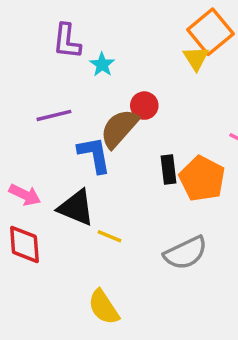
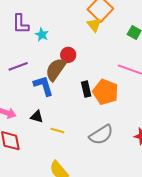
black triangle: (76, 208) -> (37, 117), size x0.6

